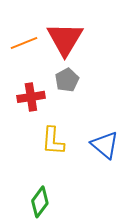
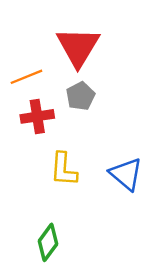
orange line: (24, 43) -> (26, 77), moved

